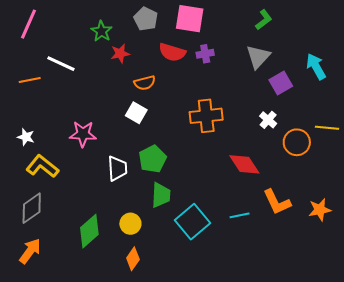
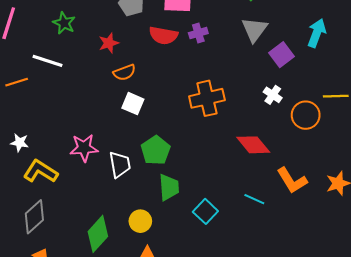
green star: (101, 31) -> (64, 23), moved
cyan arrow: (316, 67) -> (317, 33), turned 56
orange semicircle: (145, 83) -> (124, 72), moved
pink star: (83, 134) -> (84, 148), moved
cyan line: (240, 215) -> (254, 199), turned 42
cyan square: (193, 222) -> (205, 211), size x0.7

